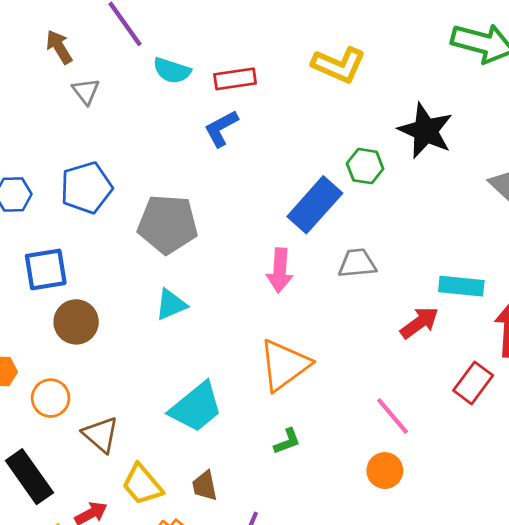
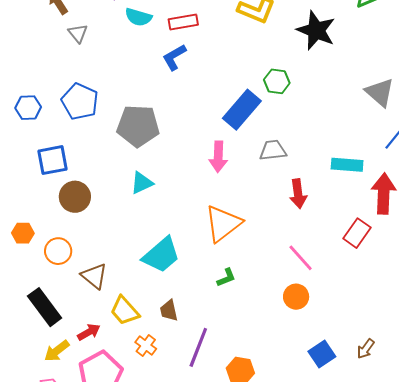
black star: (426, 131) -> (316, 30), moved
blue pentagon: (86, 188) -> (80, 102), turned -30
red arrow: (419, 323) -> (298, 194), moved, turned 120

